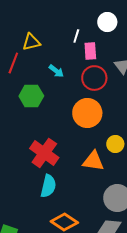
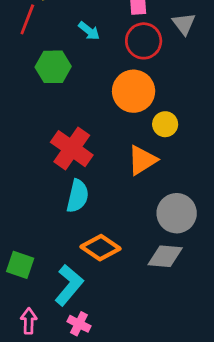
yellow circle: (115, 144) -> (165, 124), moved
orange triangle: (93, 161) -> (142, 160), turned -40

